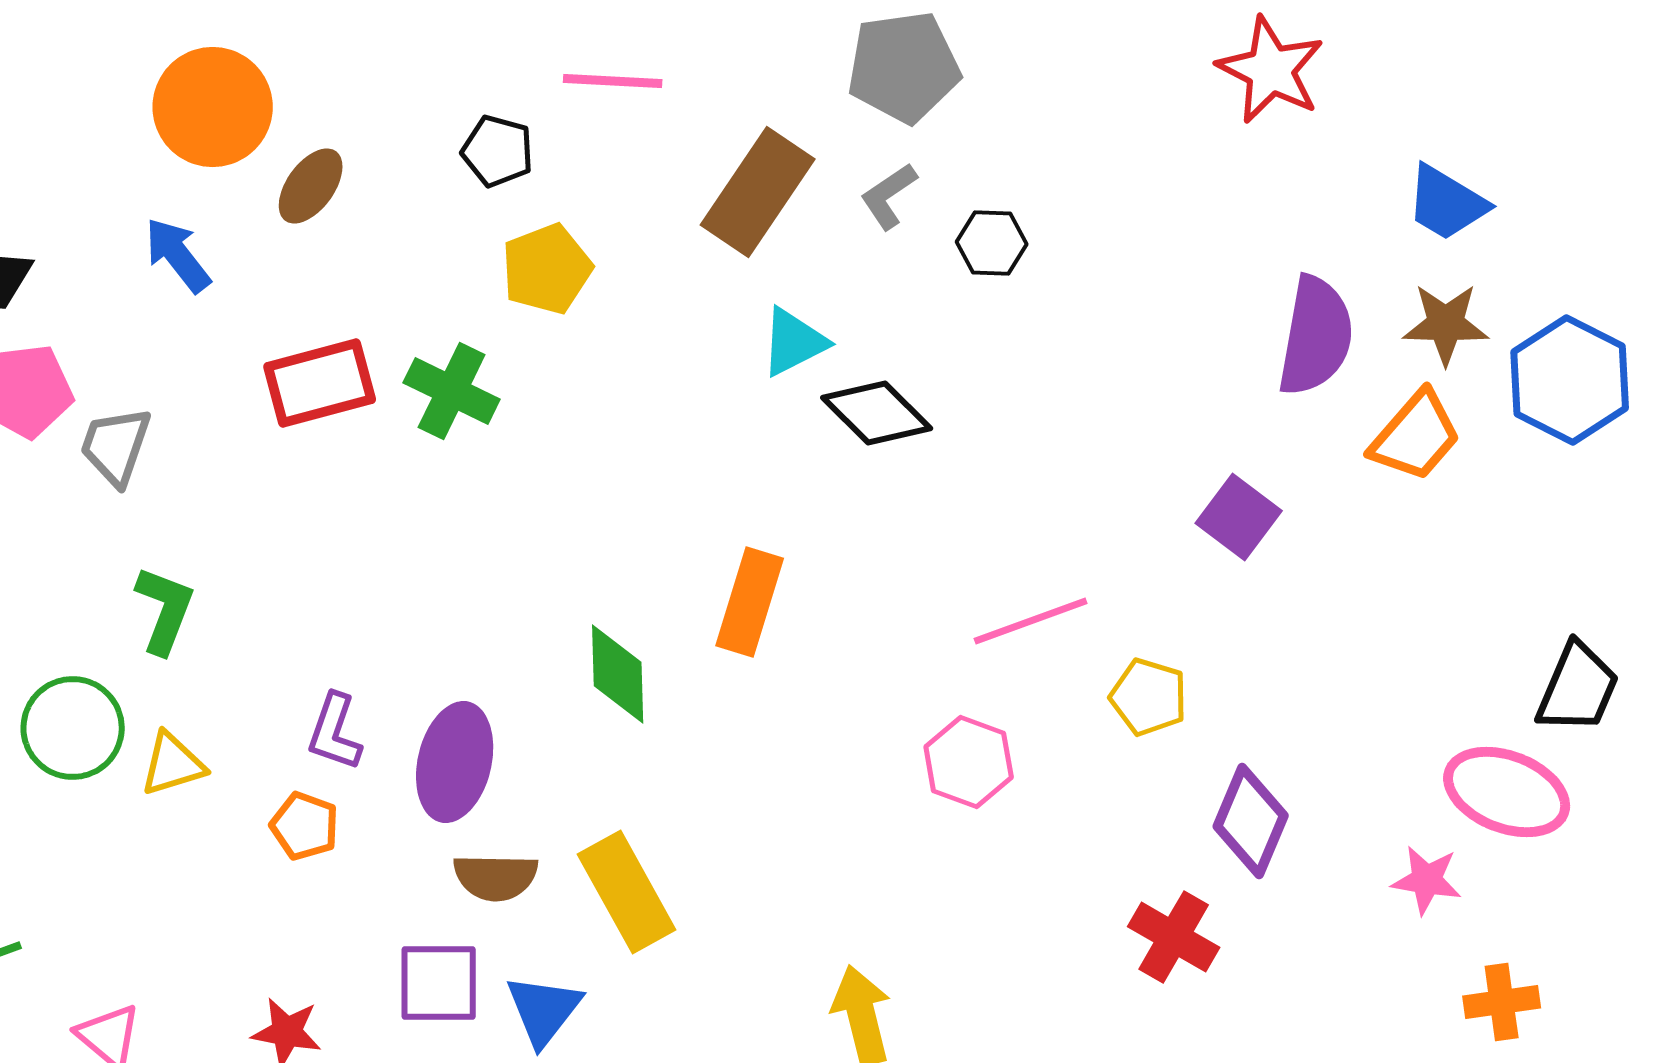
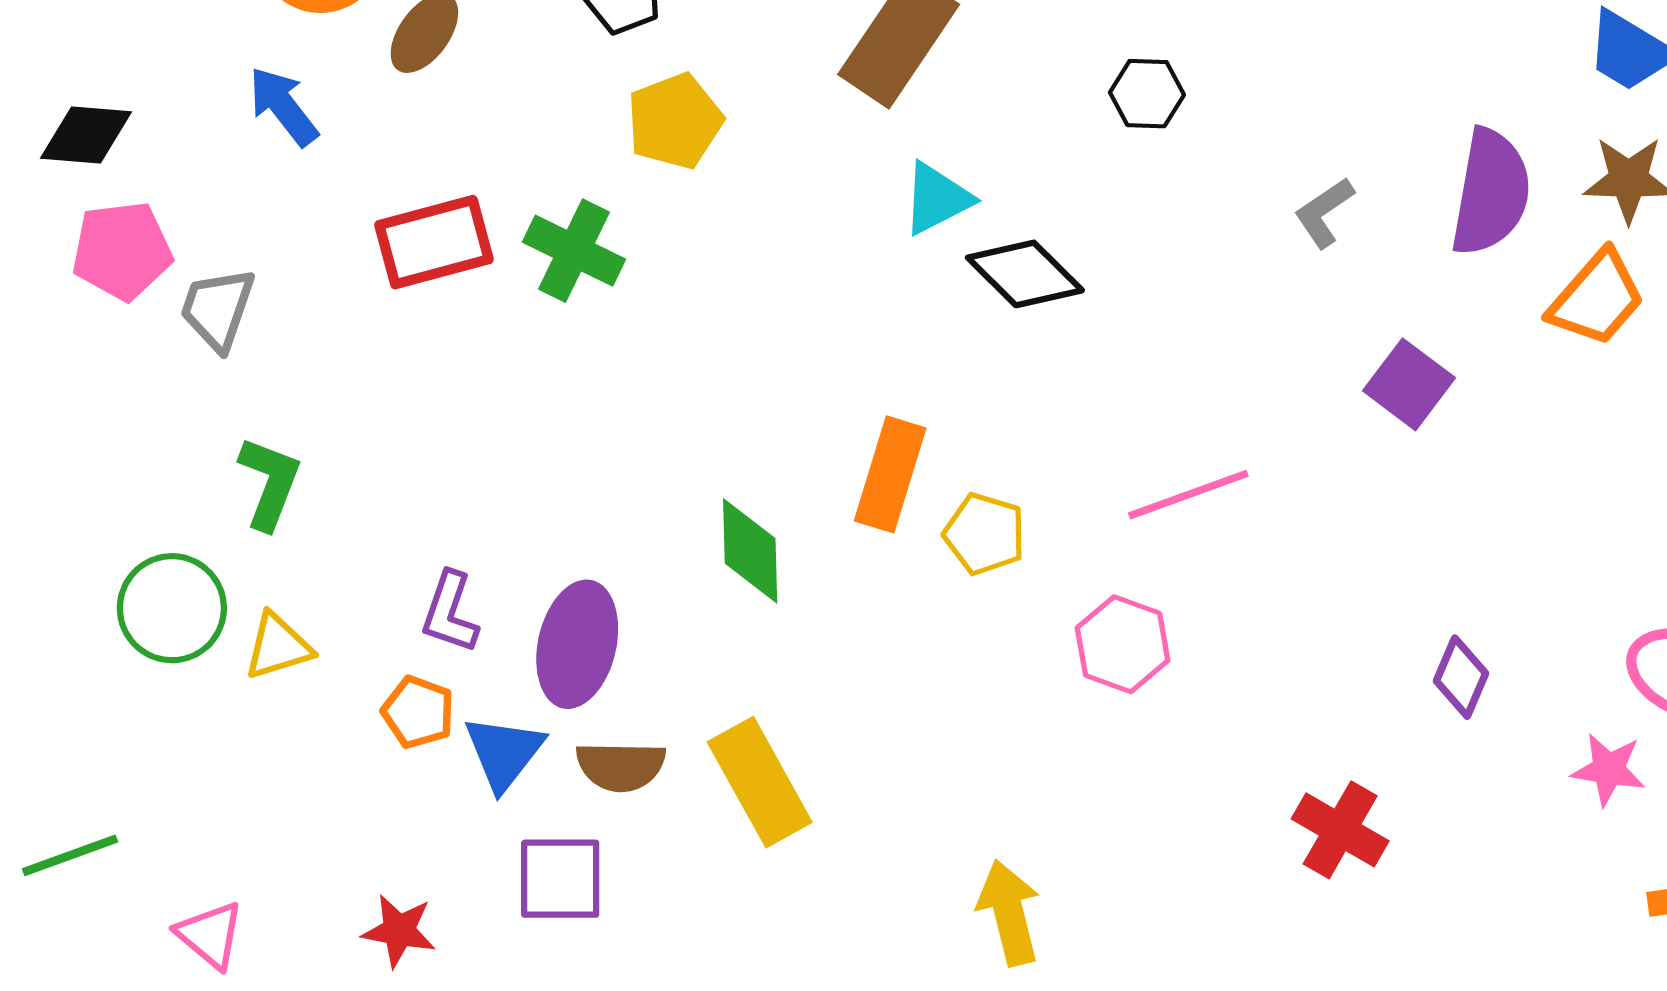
gray L-shape: (889, 196) -> (1324, 212), moved
yellow pentagon: (1149, 697) -> (985, 534), moved
purple diamond: (1251, 821) -> (1461, 677), moved, size x0.7
blue triangle: (544, 1010) -> (504, 752), moved

